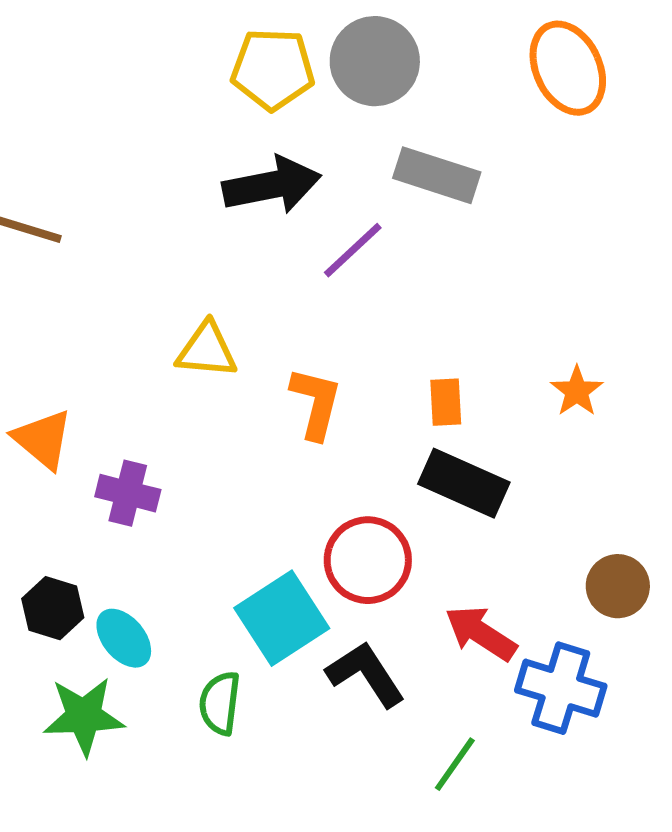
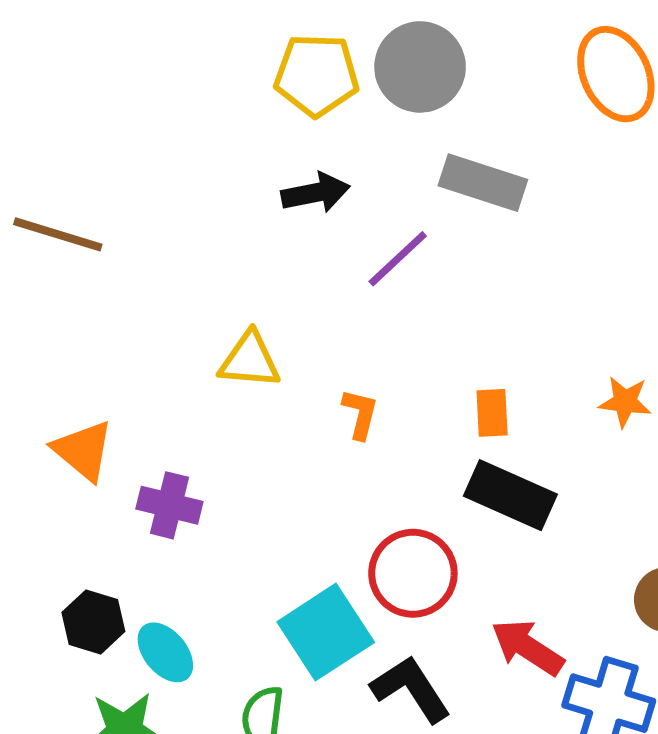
black arrow: (272, 185) -> (316, 193), size x0.7
orange star: (577, 391) -> (625, 402), turned -30
orange L-shape: (316, 403) -> (360, 414), size x0.7

